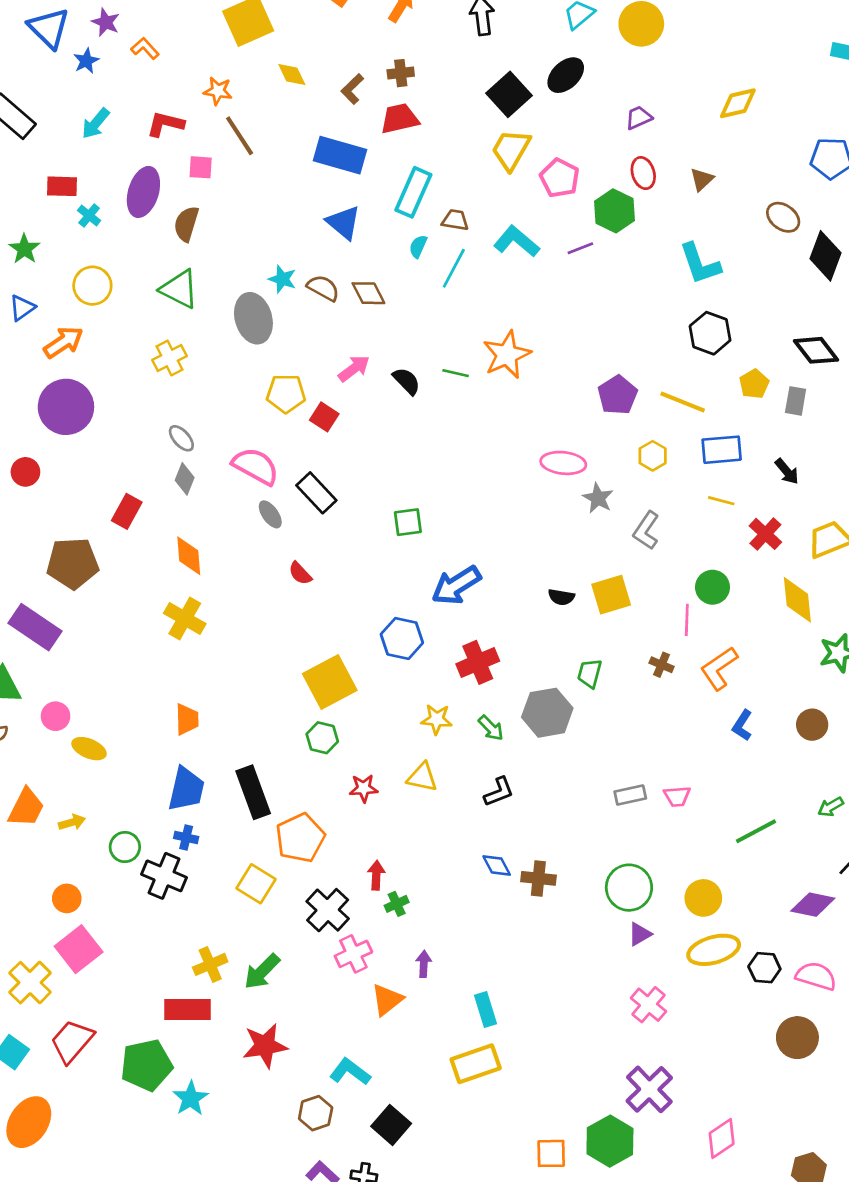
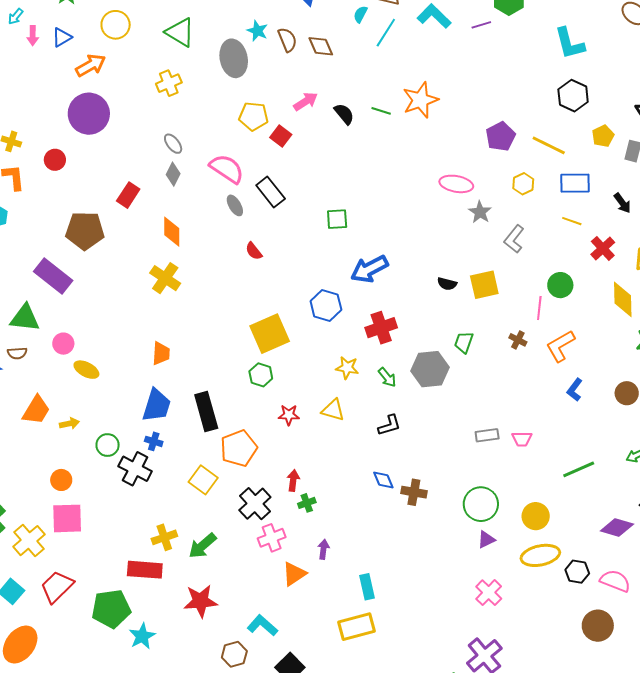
brown semicircle: (323, 288) -> (287, 40), turned 35
pink square: (79, 949) -> (67, 518), turned 32

